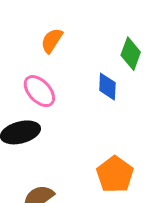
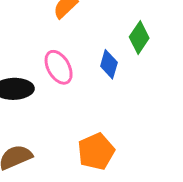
pink ellipse: (39, 91) -> (59, 67), moved

